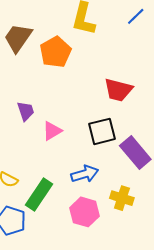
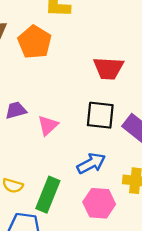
purple trapezoid: (26, 111) -> (16, 110), turned -75
black square: (102, 131) -> (100, 115), turned 32

